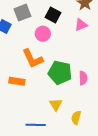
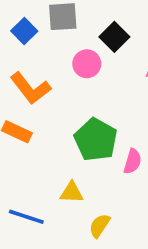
orange L-shape: (33, 59) -> (30, 88), moved, turned -30
yellow triangle: (56, 105) -> (72, 192), turned 48

